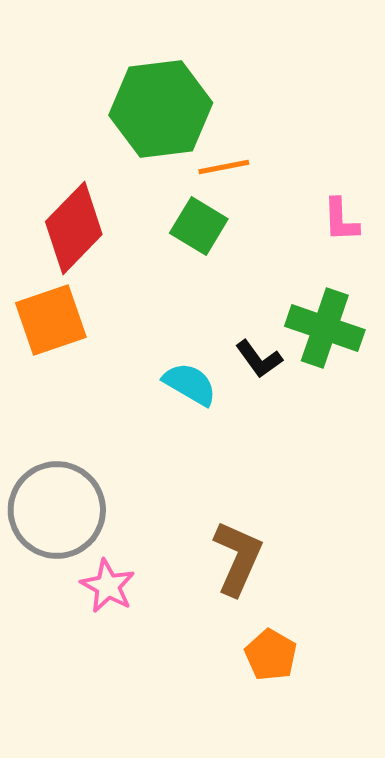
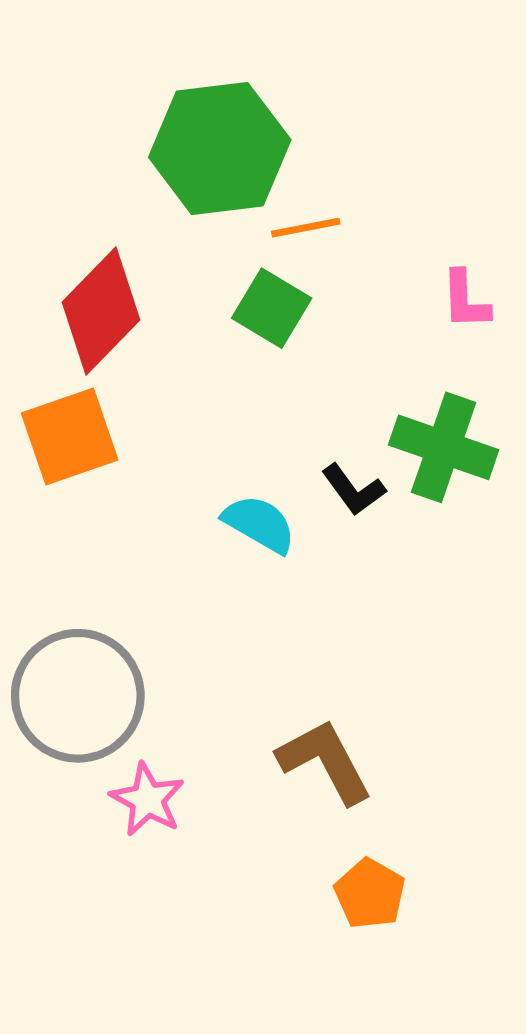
brown L-shape: (238, 558) -> (325, 761), turned -52

